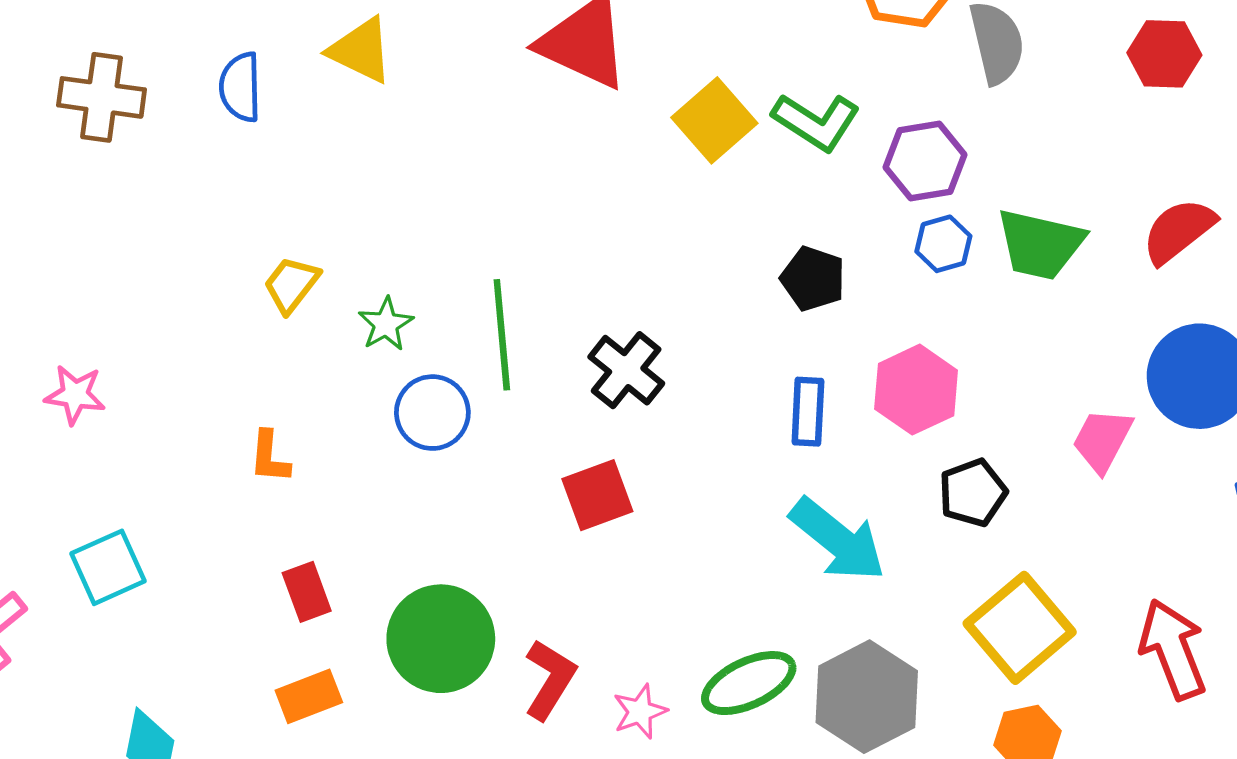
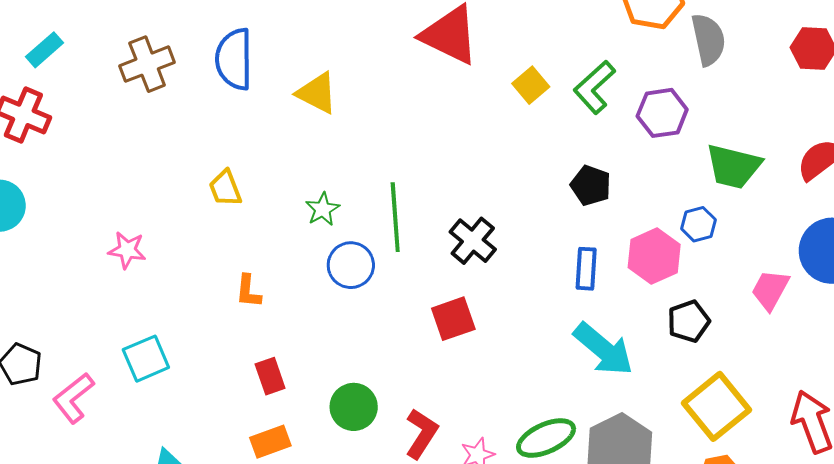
yellow triangle: (361, 50) -> (317, 93), moved
blue semicircle: (240, 87) -> (234, 59), size x1.4
brown cross: (102, 97) -> (147, 64), turned -30
yellow square: (714, 120) -> (531, 85), size x0.7
green L-shape: (816, 122) -> (594, 87), turned 104
blue hexagon: (943, 244) -> (698, 224), moved
yellow trapezoid: (291, 285) -> (225, 188), moved, turned -60
green circle: (441, 639) -> (354, 407), size x0.7

